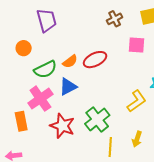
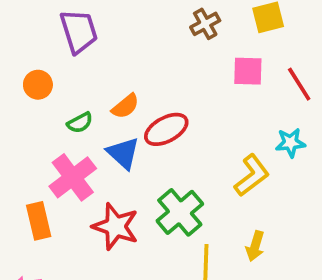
red ellipse: (95, 60) -> (166, 129), moved
green semicircle: (45, 69) -> (80, 123), size x0.6
blue triangle: (68, 87) -> (123, 153), turned -48

